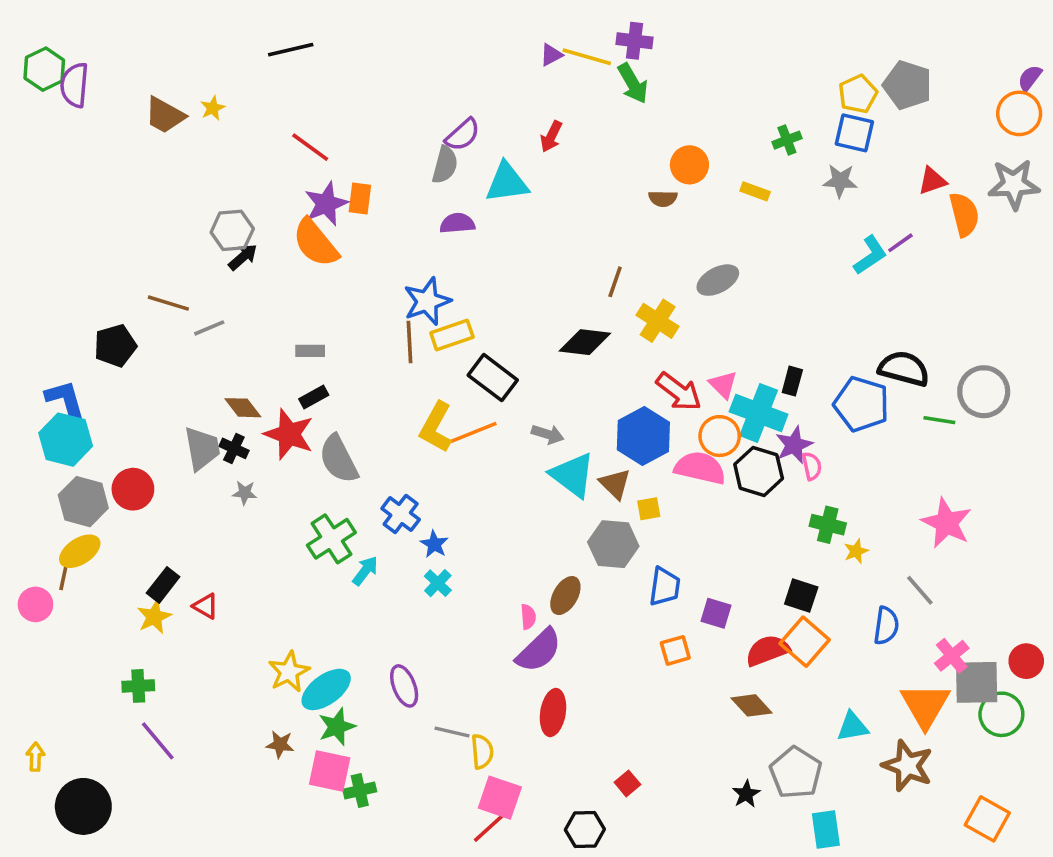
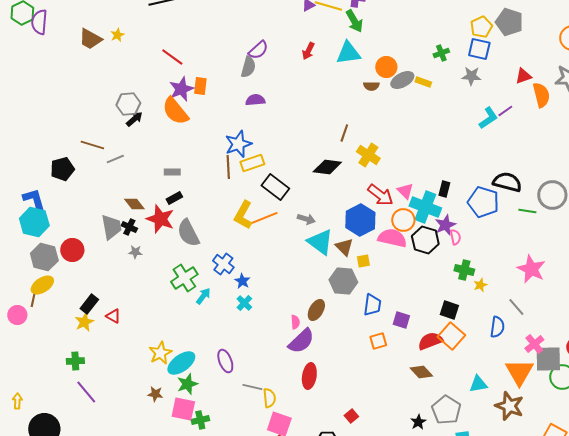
cyan triangle: (507, 183) -> (348, 53), moved
gray ellipse: (718, 280) -> (402, 80), moved

